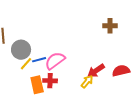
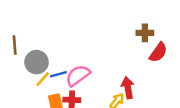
red arrow: (96, 71) -> (128, 88), turned 114
red semicircle: (121, 71) -> (158, 52), moved, turned 138

